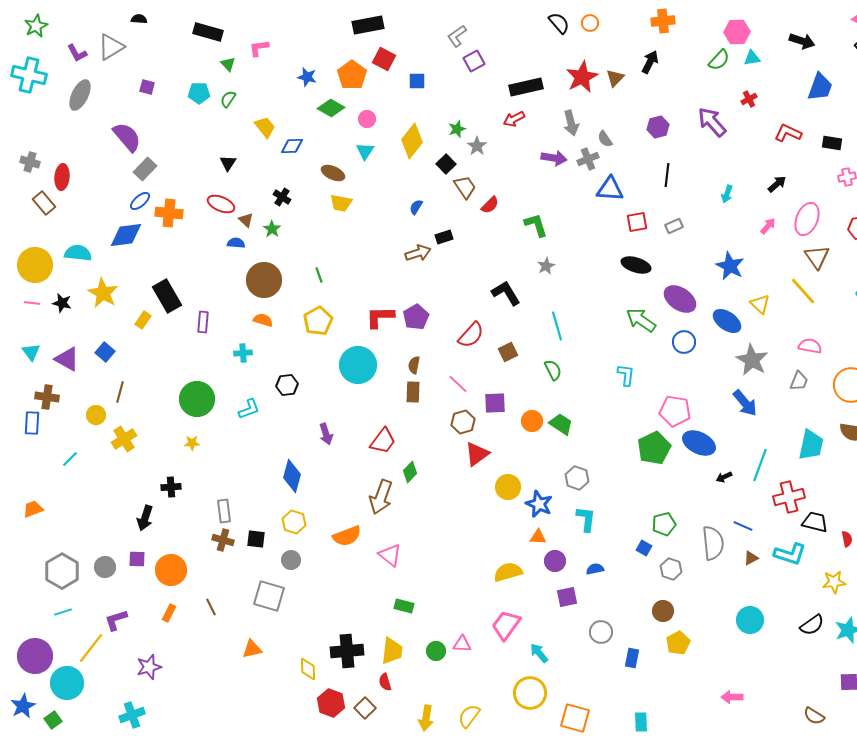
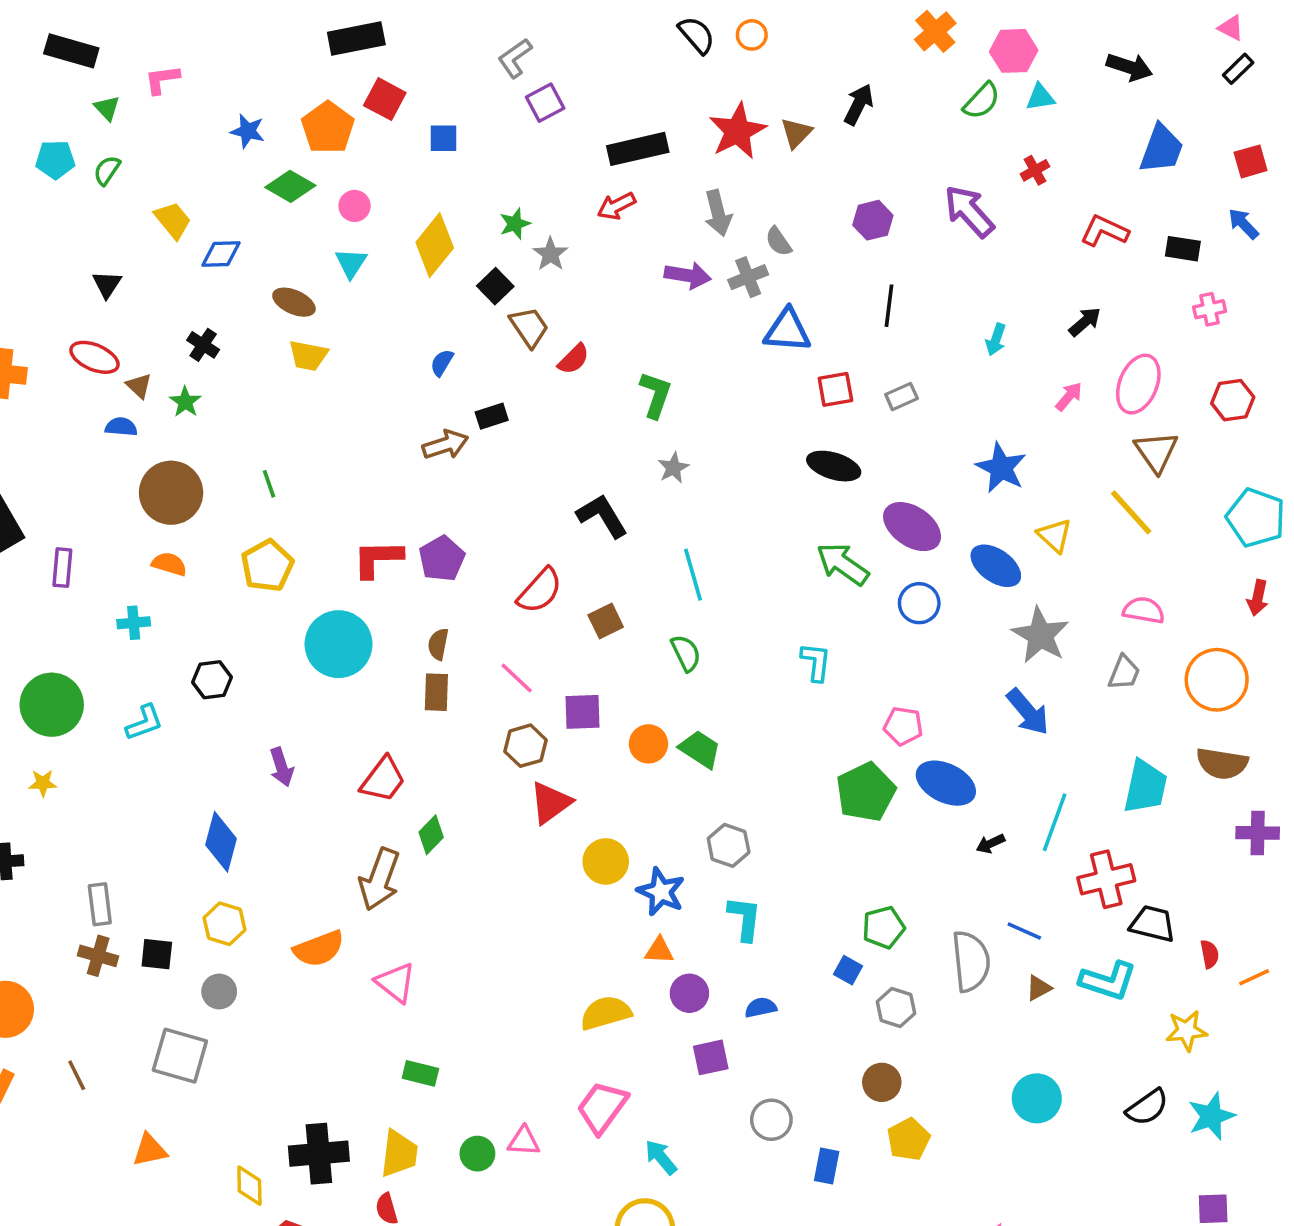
orange cross: (663, 21) -> (935, 31), moved, turned -35
green L-shape: (536, 225) -> (656, 395), turned 36
pink pentagon: (675, 411) -> (903, 726), size x0.7

